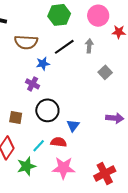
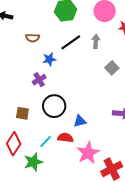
brown semicircle: (26, 42) -> (33, 38), size x0.6
purple cross: (33, 84) -> (39, 80), turned 32
blue triangle: (73, 126) -> (80, 121), turned 40
pink star: (63, 168) -> (88, 153), moved, turned -30

